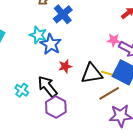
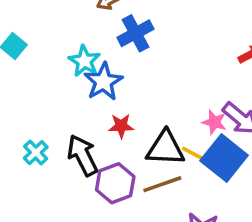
pink star: (114, 40) -> (214, 122), moved
brown line: (109, 93) -> (162, 184), moved
purple hexagon: (56, 107) -> (115, 183), moved

